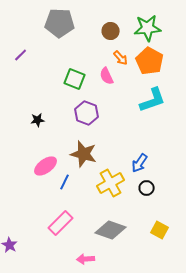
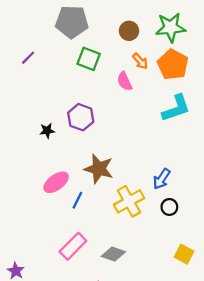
green square: (75, 79) -> (89, 59), moved
purple hexagon: (87, 113) -> (81, 117), moved
gray diamond: (111, 230) -> (113, 254), moved, size x0.7

